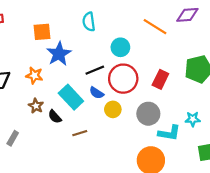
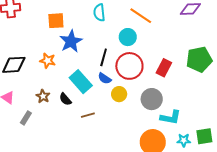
orange line: (155, 27) -> (141, 16), moved
black line: (95, 70) -> (104, 57), turned -54
brown star: (36, 106) -> (43, 96), moved
cyan star: (193, 119) -> (184, 140), moved

